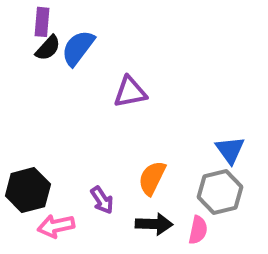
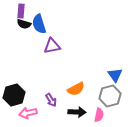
black semicircle: (48, 48) -> (24, 24), turned 64
blue semicircle: (78, 48) -> (39, 24), turned -54
purple triangle: (130, 92) -> (52, 46), moved
orange semicircle: (152, 178) -> (76, 89), turned -144

